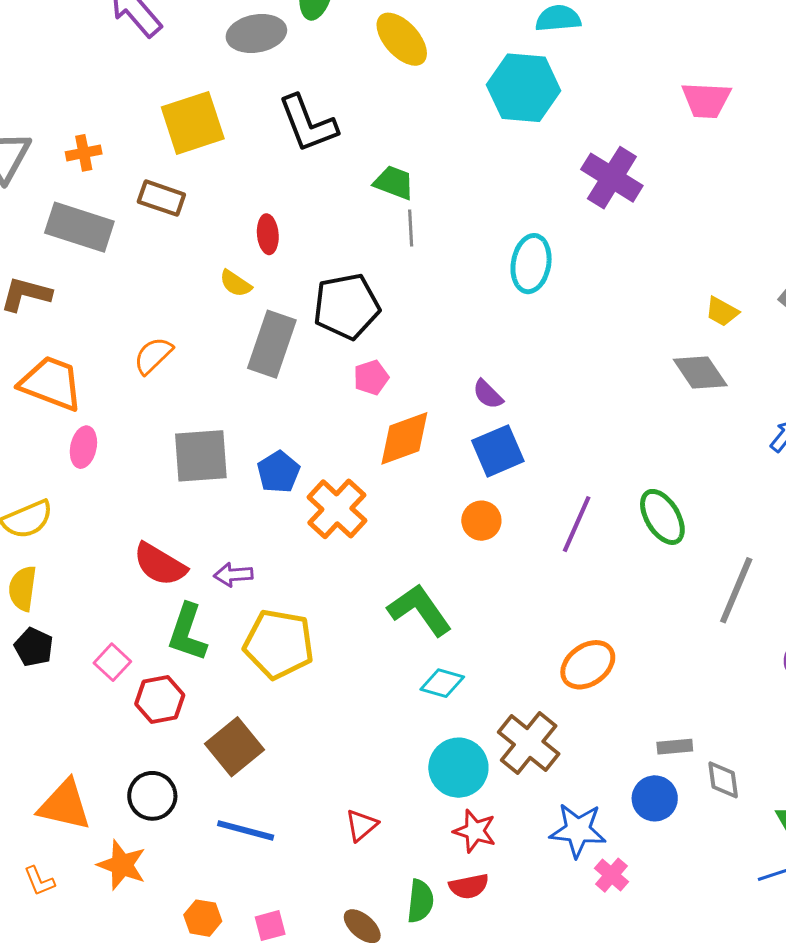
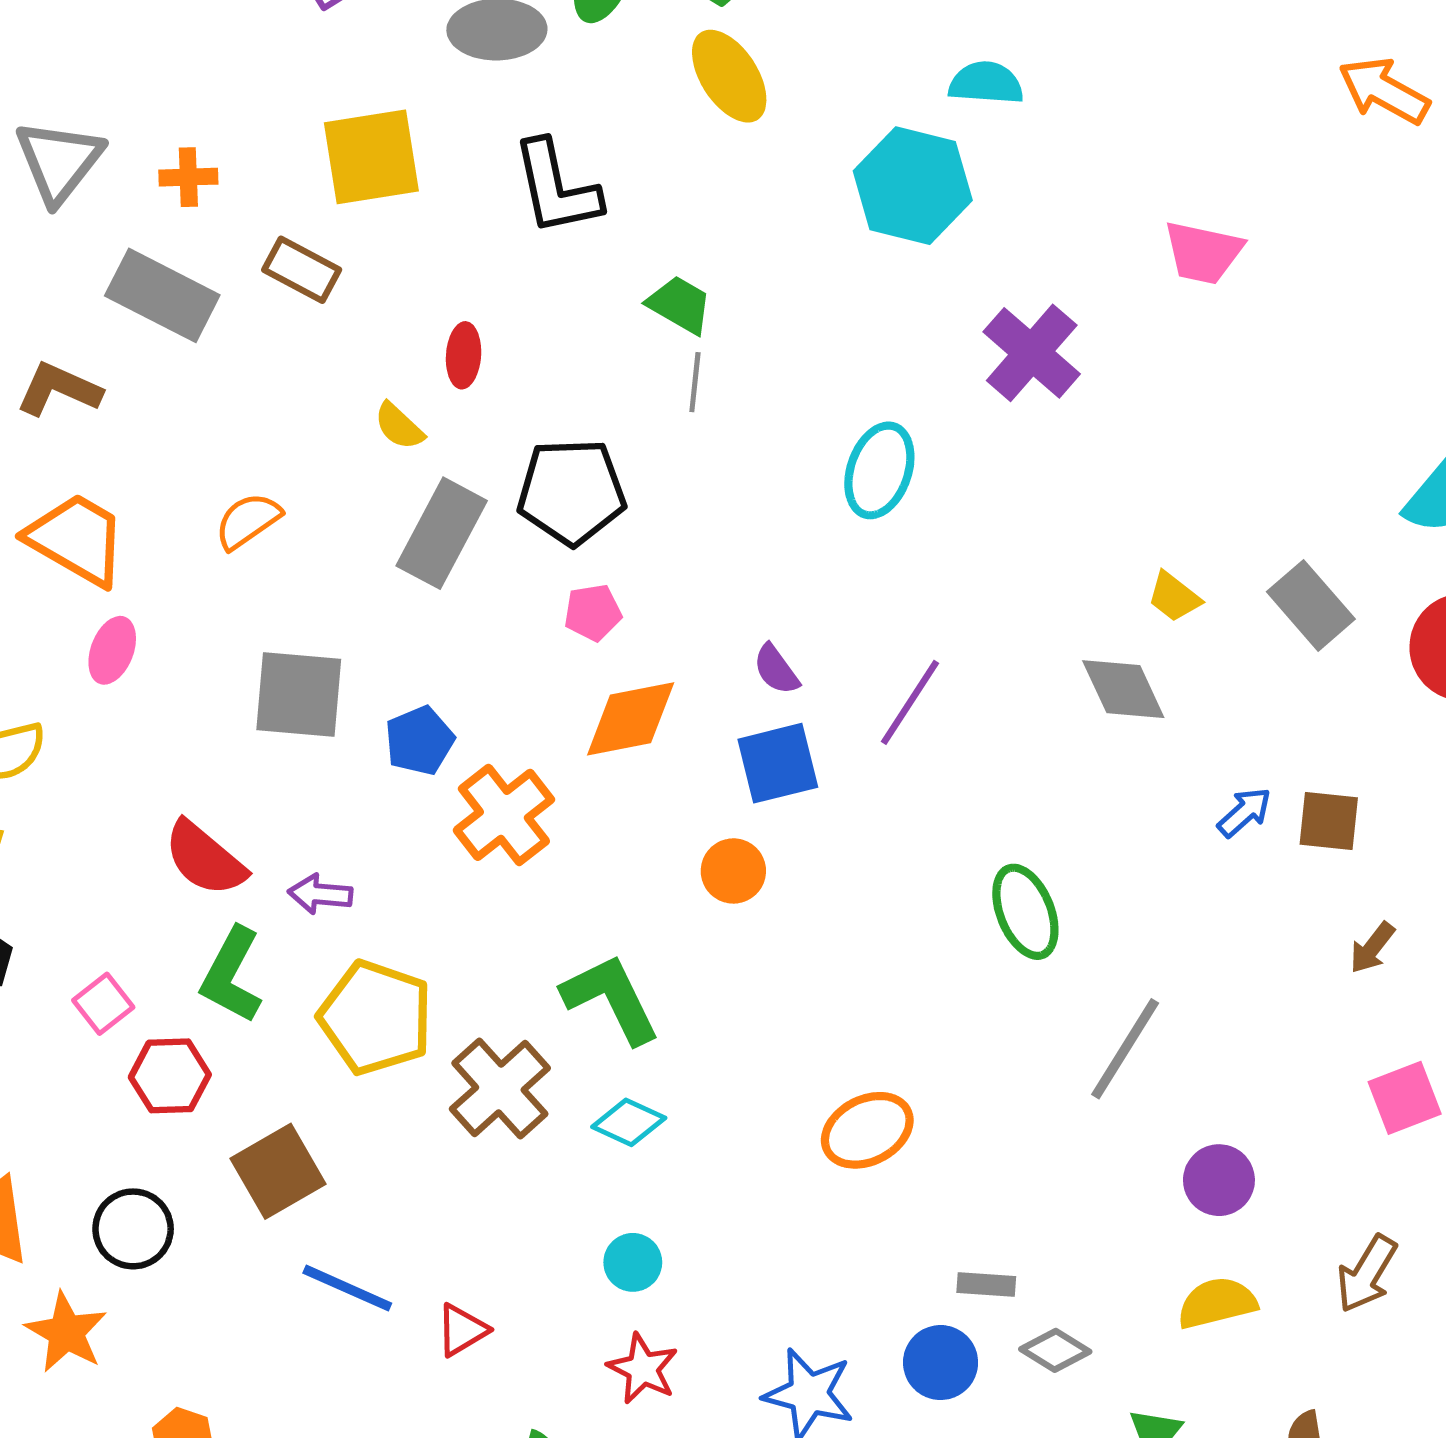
purple line: (577, 524) -> (910, 702), moved
brown cross: (529, 743) -> (500, 1089), moved
cyan circle: (458, 768) -> (633, 1262), size x0.6
gray diamond: (723, 780) -> (1055, 1350), turned -60
blue line: (246, 830) -> (347, 1288), moved

